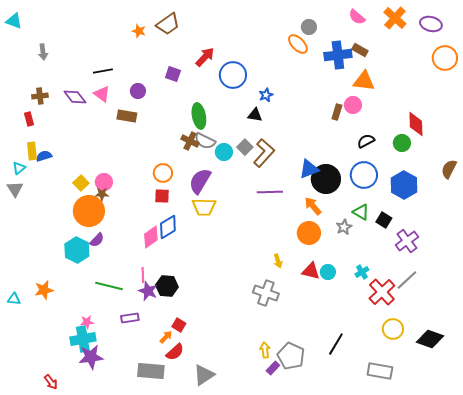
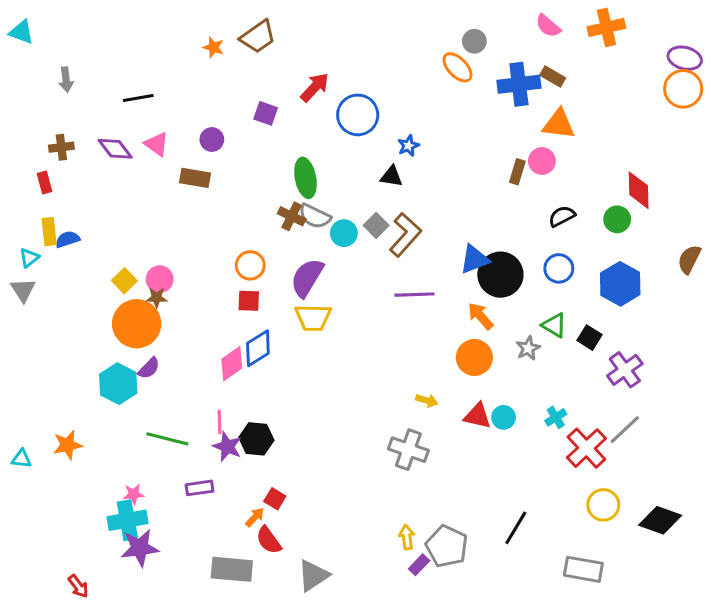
orange cross: (395, 18) -> (606, 27), turned 35
purple ellipse: (431, 24) -> (685, 58), moved
black line: (103, 71) -> (138, 98), moved
blue circle: (364, 175) -> (559, 268), size x0.7
yellow arrow: (278, 261) -> (427, 400), turned -56
red semicircle: (175, 352) -> (269, 540), turned 96

